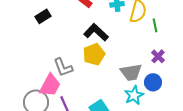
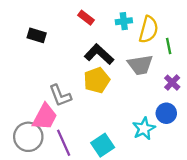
black rectangle: (43, 16) -> (37, 35), turned 49
gray trapezoid: (131, 72) -> (140, 65), moved

